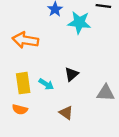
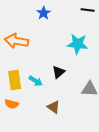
cyan star: (79, 23) -> (78, 44), moved

